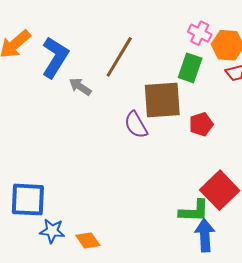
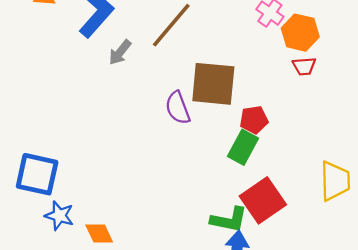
green rectangle: (190, 68) -> (243, 147), moved
gray arrow: (80, 87) -> (120, 52), turned -95

